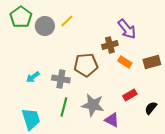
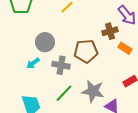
gray circle: (45, 26) -> (45, 42), moved
green line: (64, 107) -> (64, 93), turned 30

